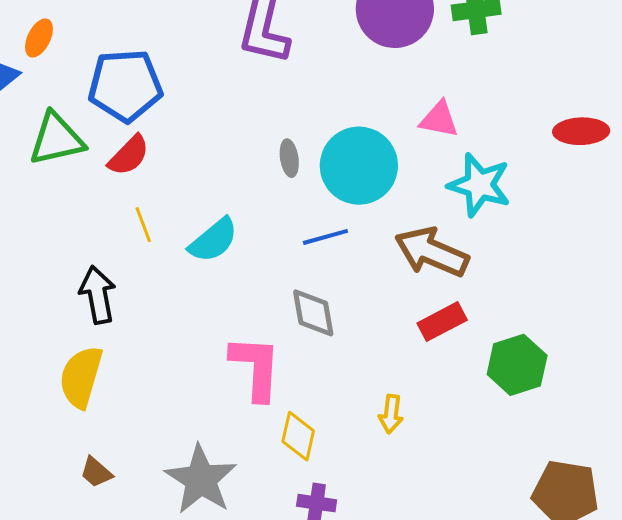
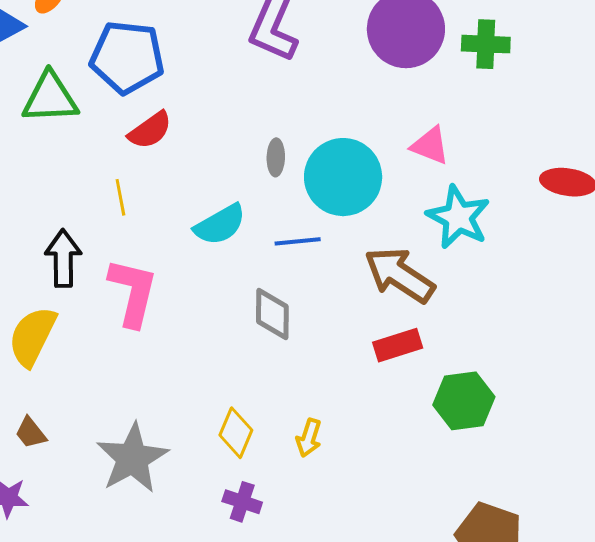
red semicircle: (129, 155) -> (150, 130), moved
cyan semicircle: (213, 240) -> (220, 225), moved
pink L-shape: (256, 368) -> (133, 292), moved
yellow arrow: (391, 414) -> (309, 438), moved

